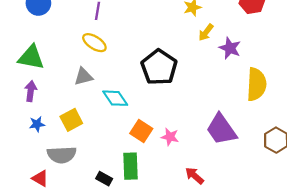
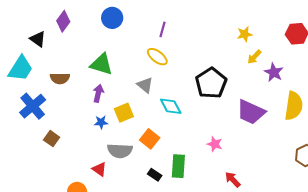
gray triangle: (83, 77) -> (145, 85), turned 48
yellow square: (71, 120) -> (124, 113), moved
purple trapezoid: (221, 129) -> (251, 112), moved, turned -36
orange square: (141, 131) -> (150, 139), moved

